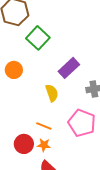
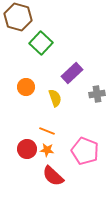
orange circle: (14, 70) -> (26, 87), moved
pink pentagon: (82, 123) -> (85, 151), moved

